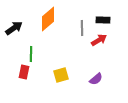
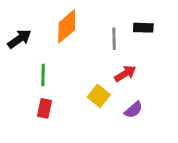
red arrow: (99, 40) -> (125, 74), moved
red rectangle: (24, 72) -> (44, 108), moved
yellow square: (61, 75) -> (99, 96), moved, turned -35

